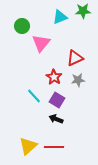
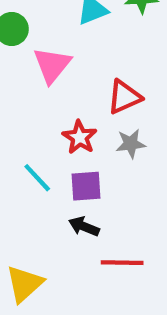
purple square: (57, 100) -> (86, 186), turned -35
red line: (54, 147) -> (122, 263), moved

